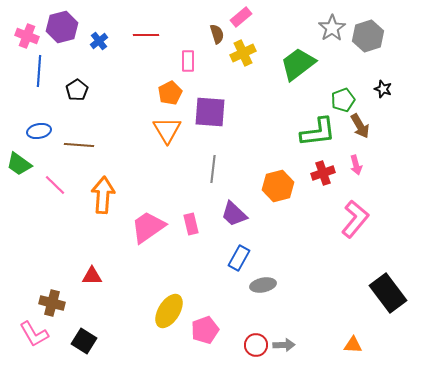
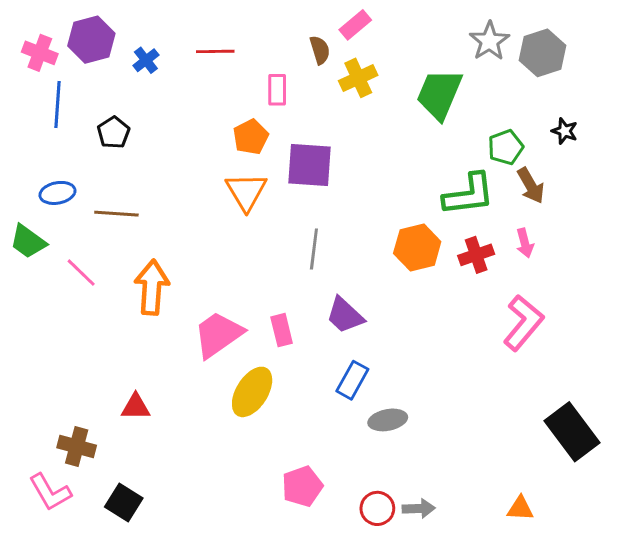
green trapezoid: (298, 64) -> (439, 94), turned -30
orange hexagon: (278, 186) -> (417, 247), moved
yellow ellipse: (169, 311) -> (252, 392), moved

